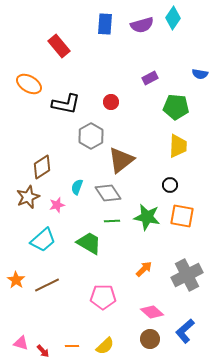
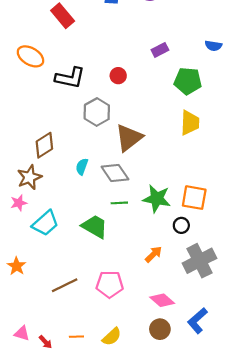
black circle: (170, 185) -> (181, 225), moved
pink star: (57, 205) -> (19, 203), moved
brown line: (47, 285) -> (65, 285), moved

